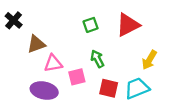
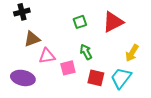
black cross: (14, 20) -> (22, 12), moved, turned 35
cyan trapezoid: (137, 88) -> (121, 78), turned -30
purple ellipse: (44, 91) -> (23, 78), moved

